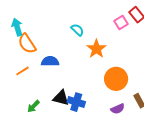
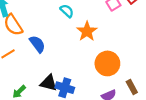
blue semicircle: (50, 61) -> (37, 44), turned 54

